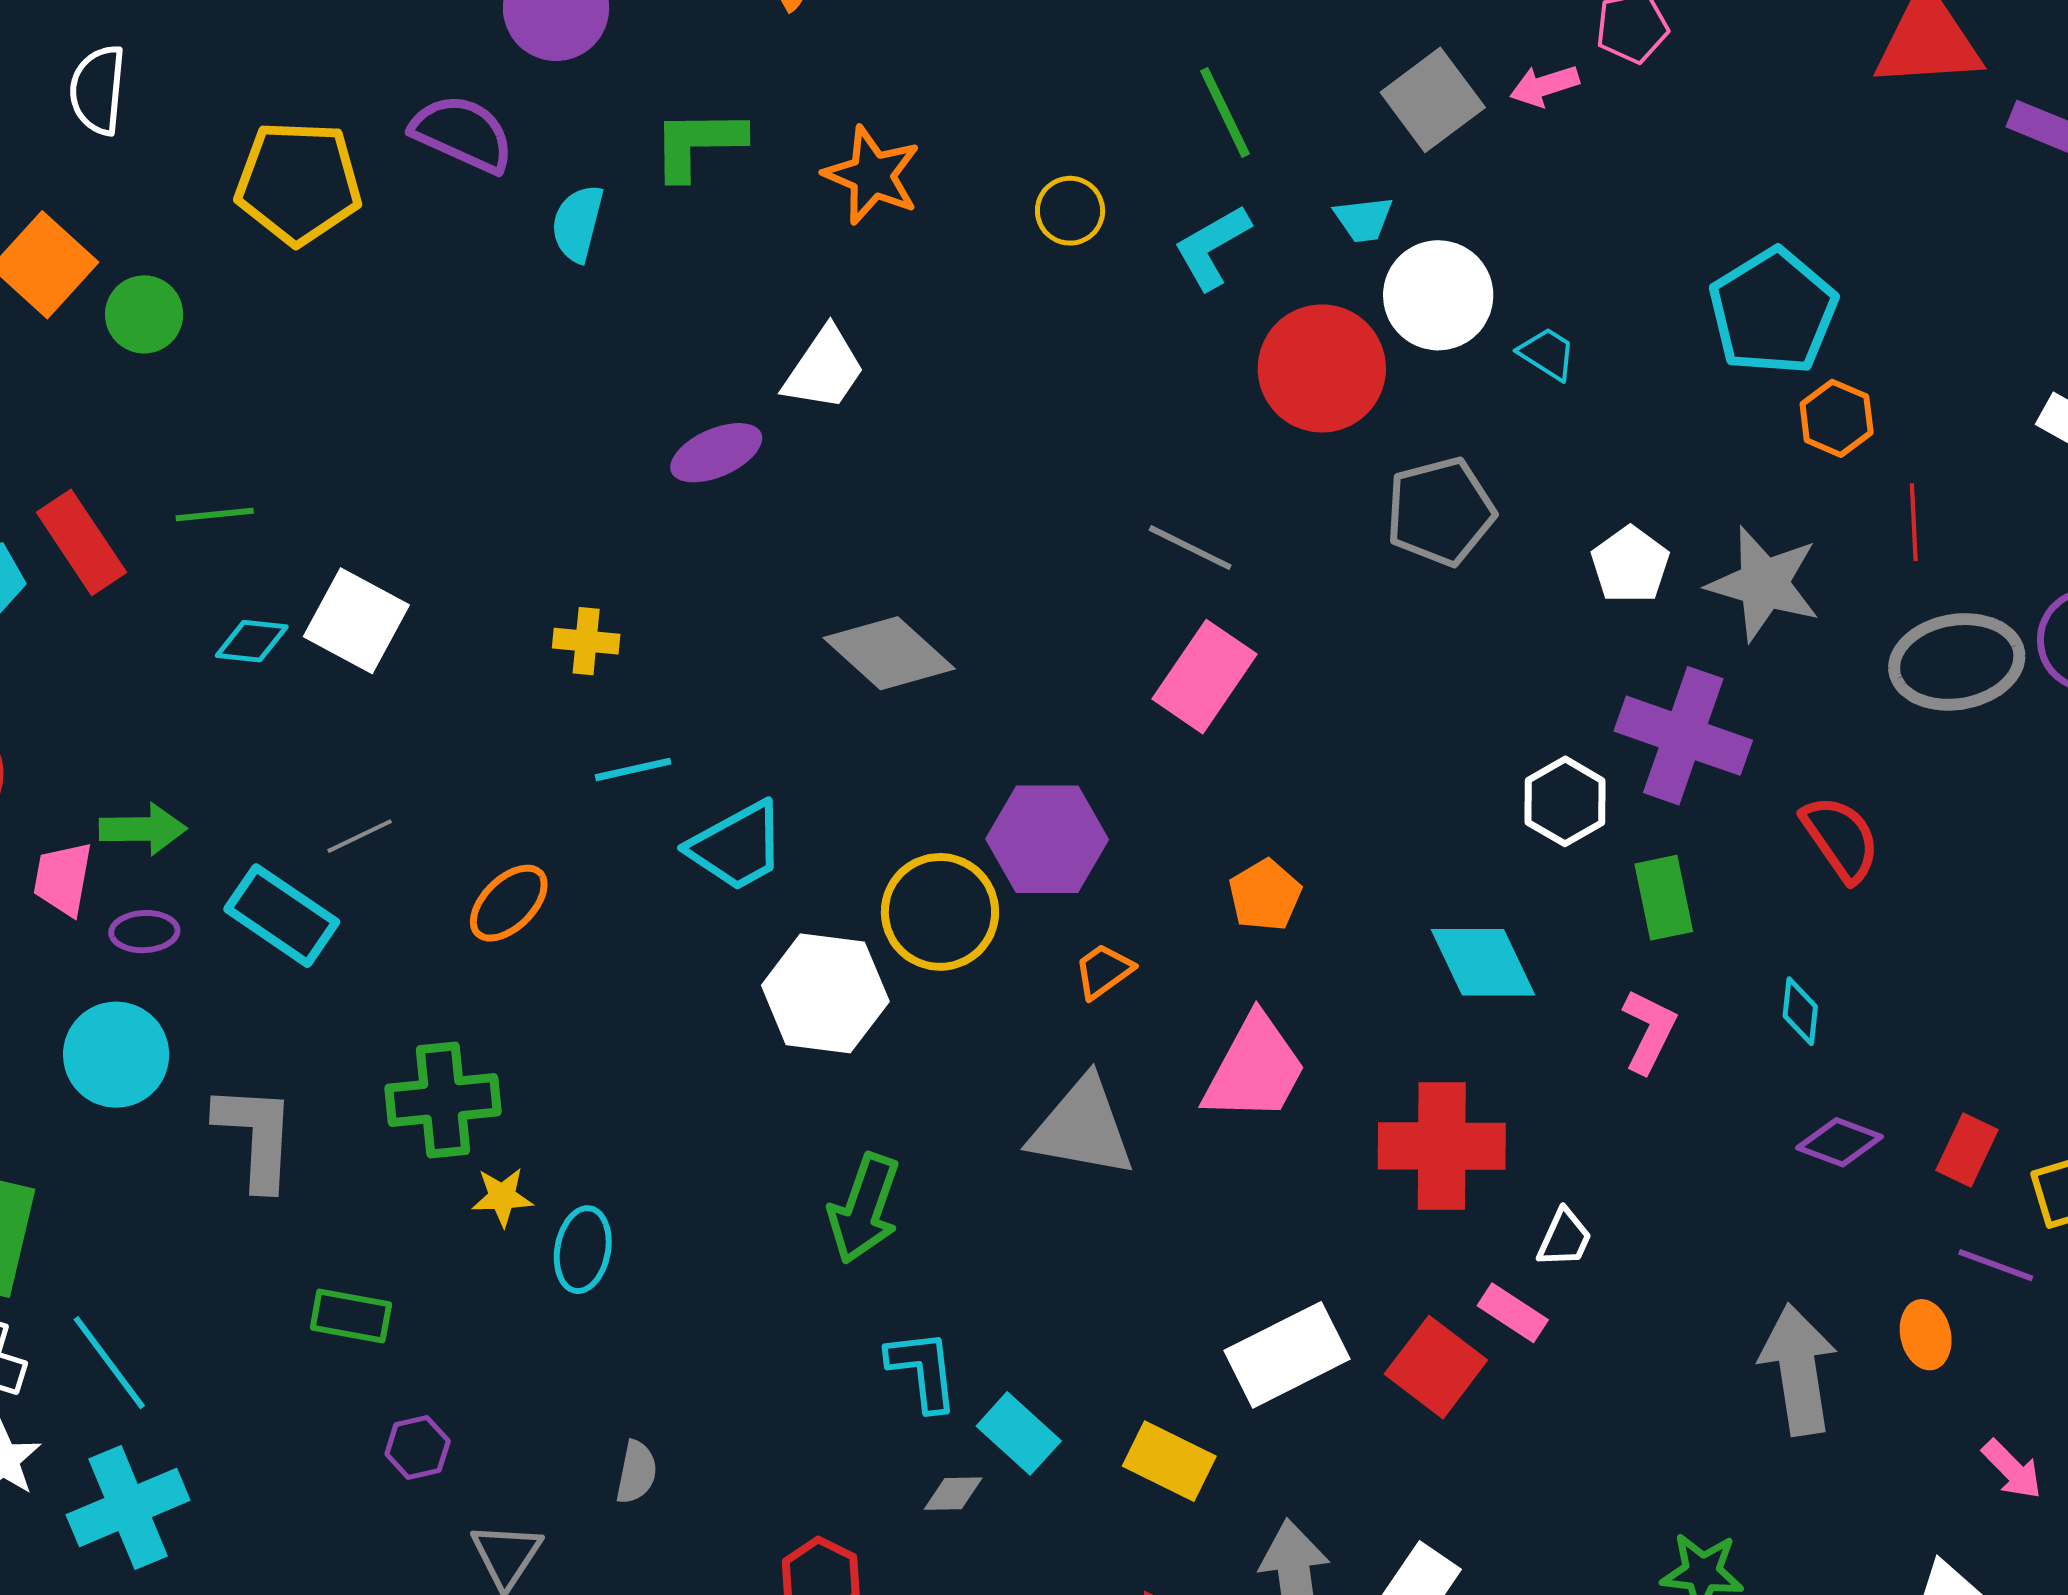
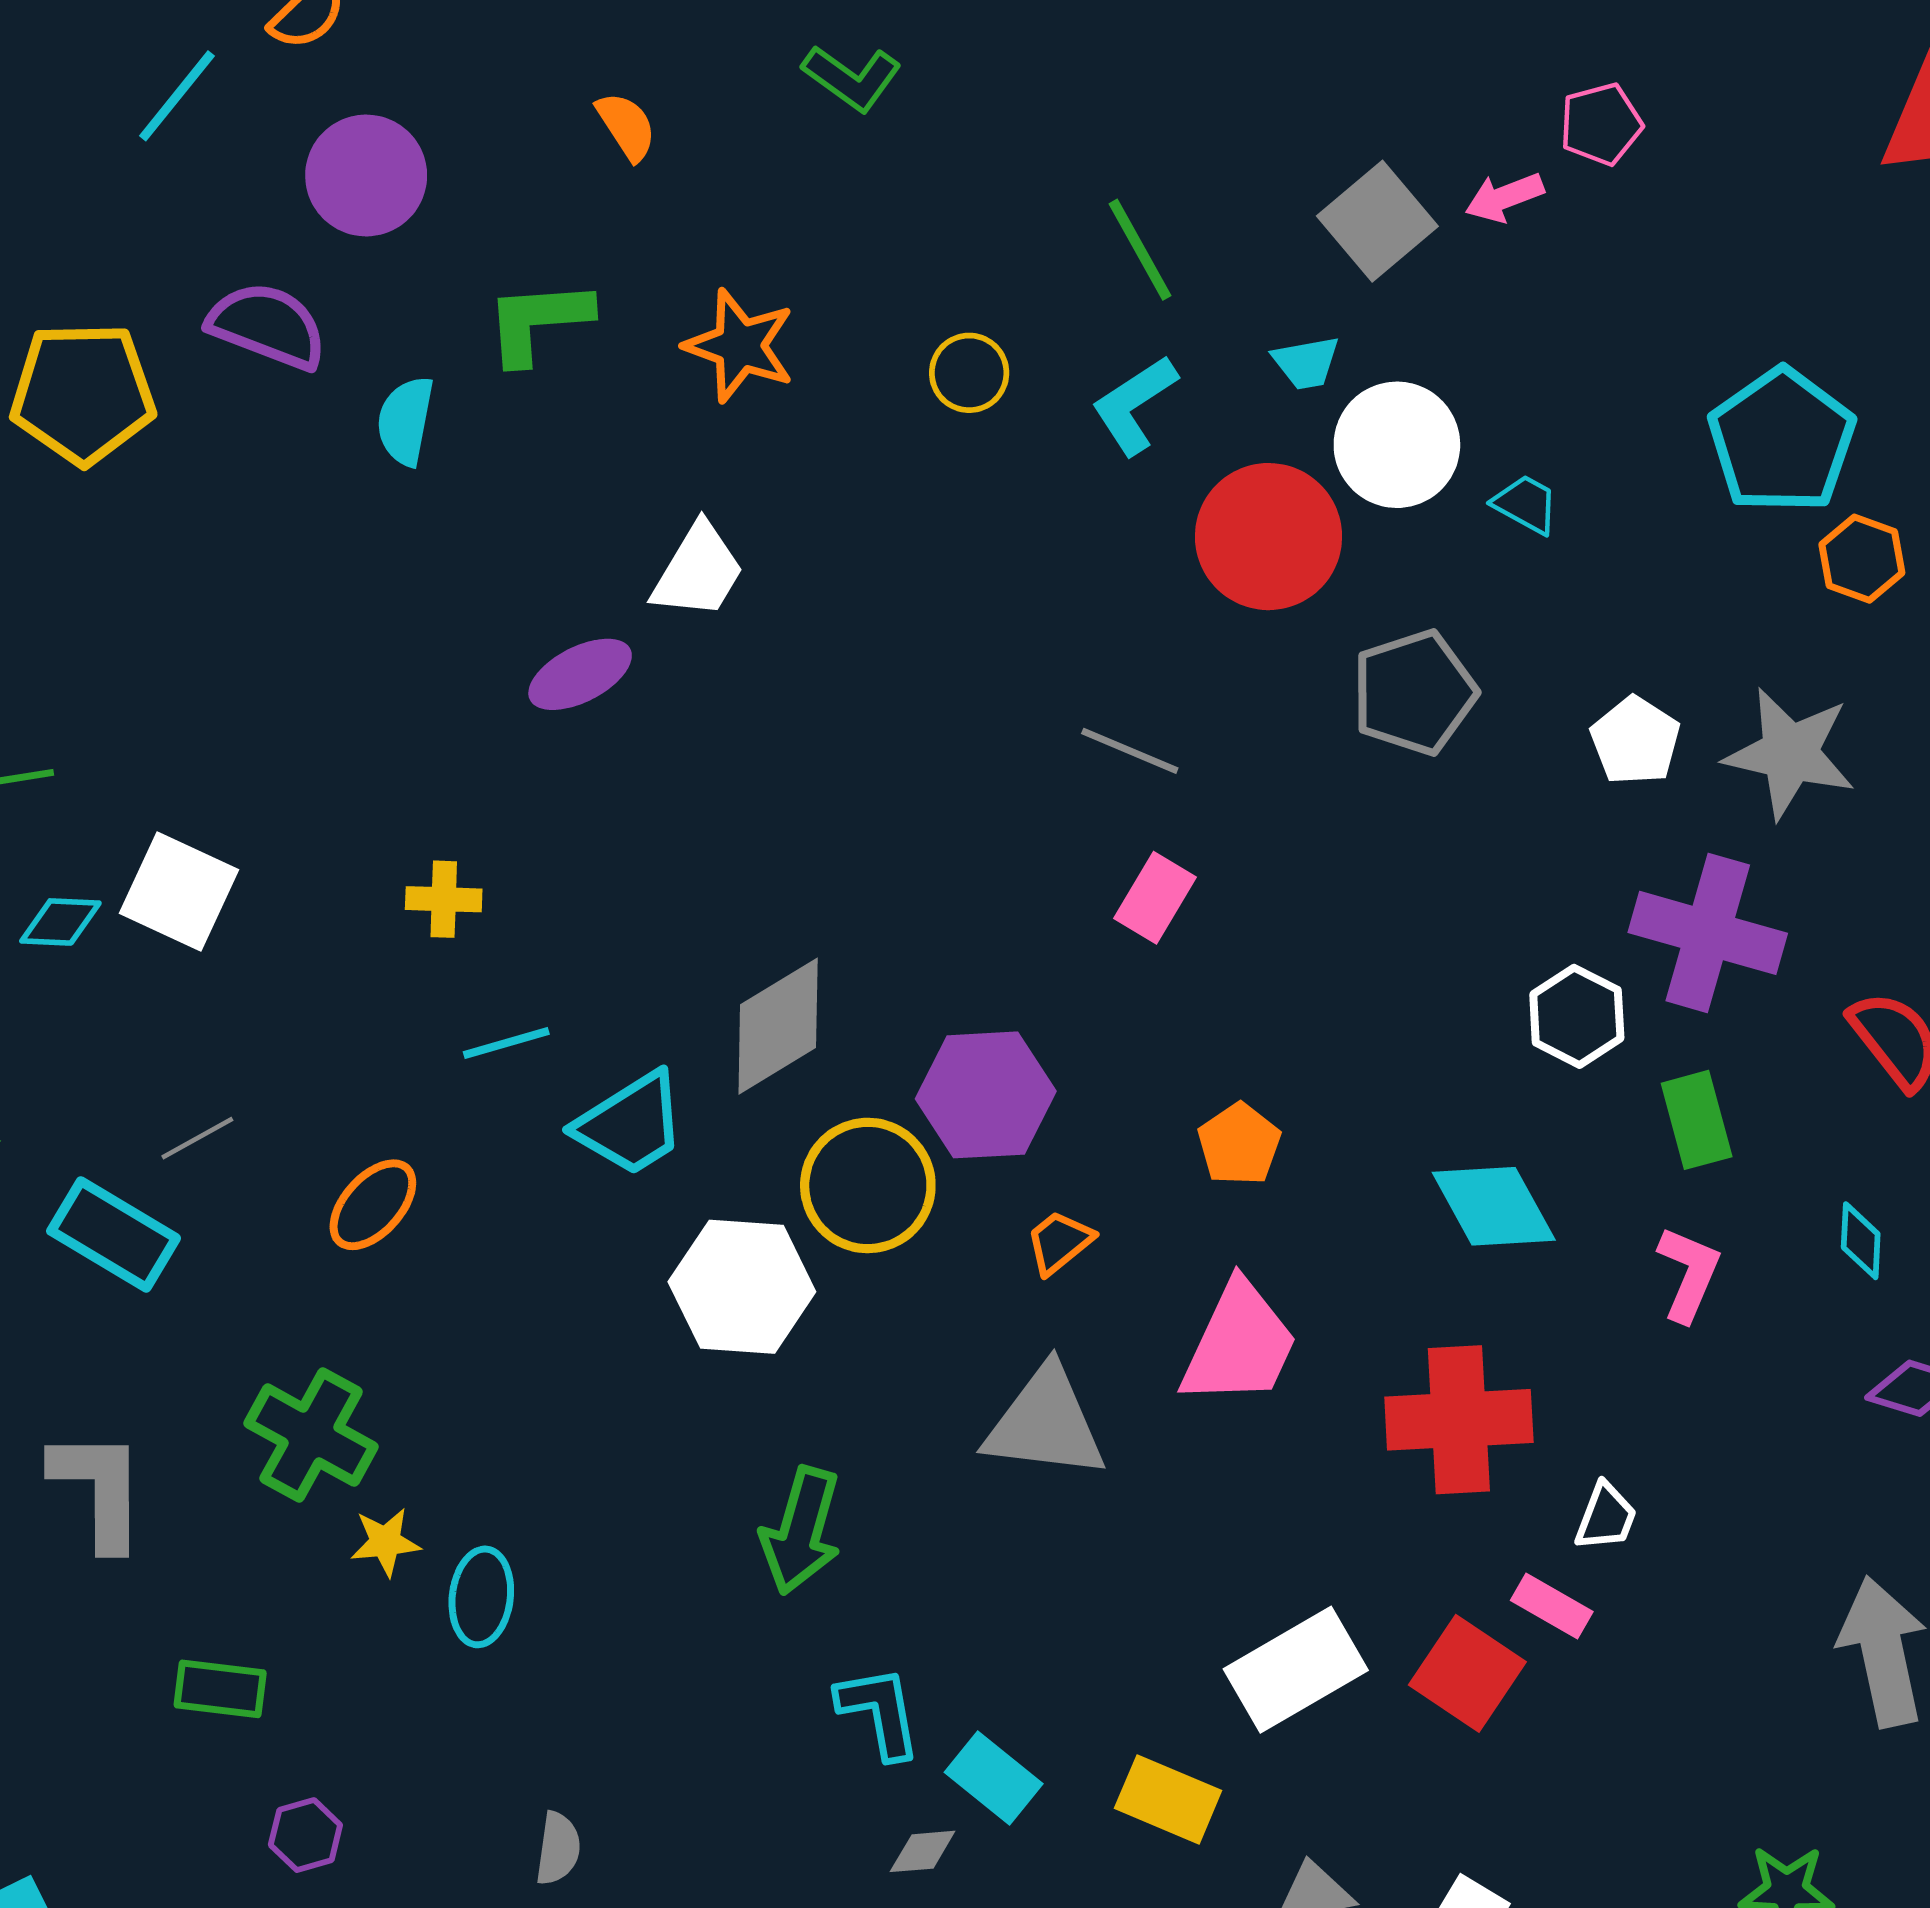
gray diamond: (889, 653) -> (778, 1026), moved, turned -70
pink rectangle: (1204, 677) -> (1155, 898), size x0.7
green cross: (443, 1100) -> (311, 1435), turned 38

